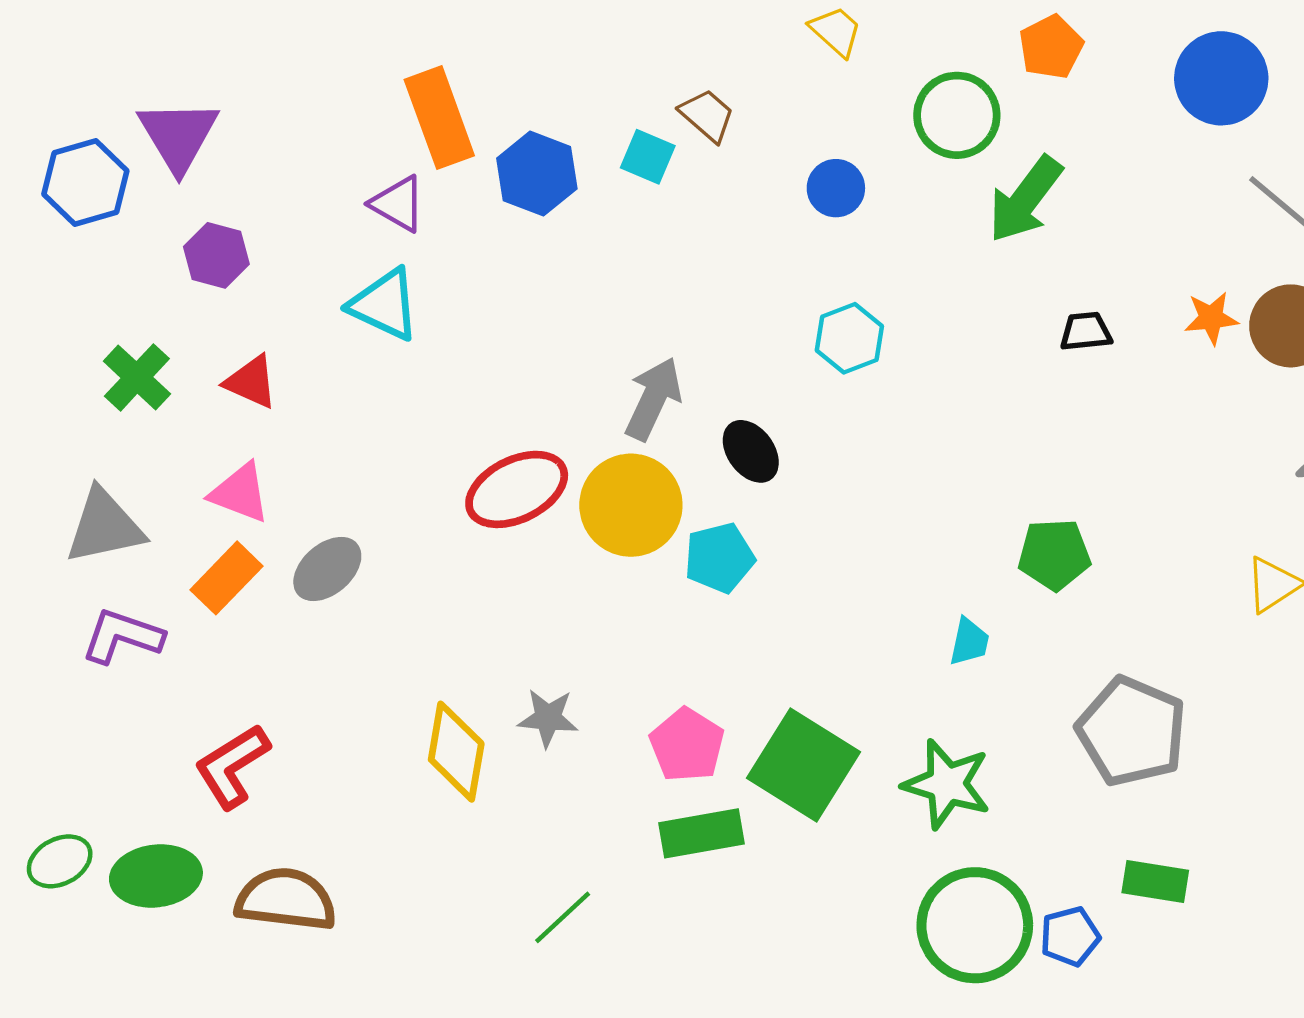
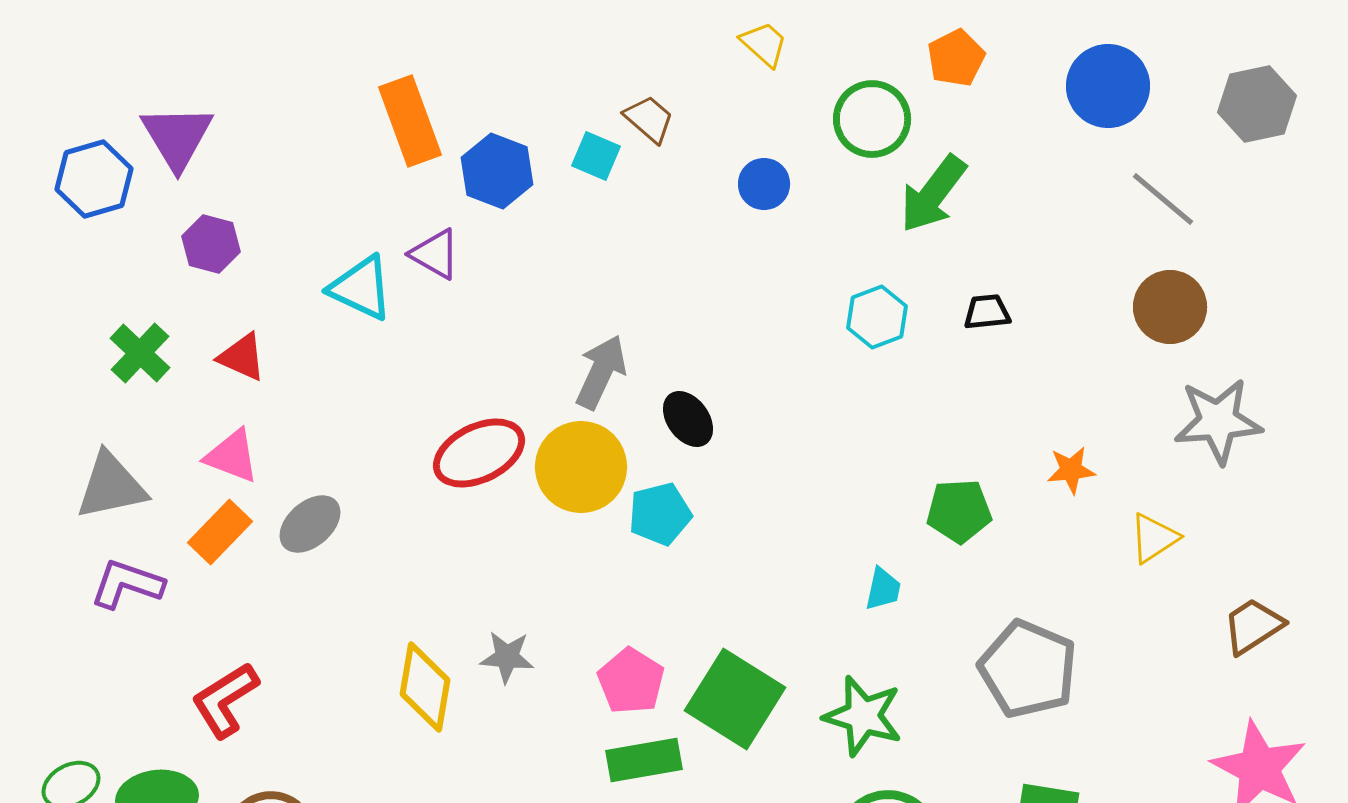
purple triangle: (398, 204) -> (435, 254), moved
orange star: (1211, 318) -> (1071, 470), moved
cyan hexagon: (849, 338) -> (877, 317), moved

